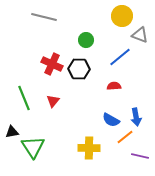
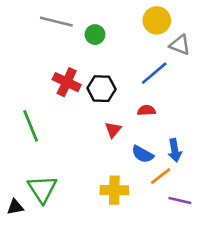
green circle: (86, 40) -> (95, 35), moved
red triangle: (53, 101) -> (113, 130), moved
black triangle: (12, 132) -> (15, 207), moved

